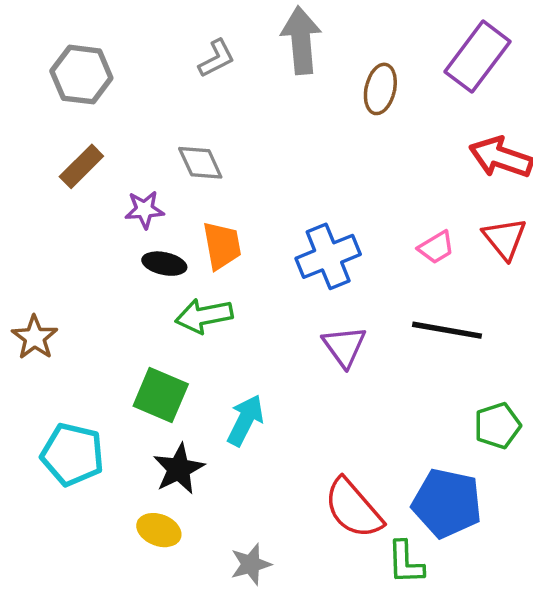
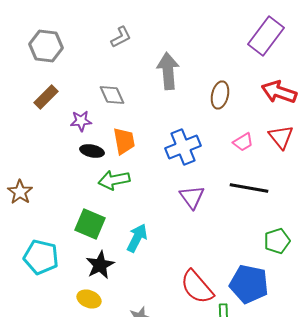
gray arrow: (301, 40) -> (168, 71), moved
brown ellipse: (380, 89) -> (220, 95), moved

